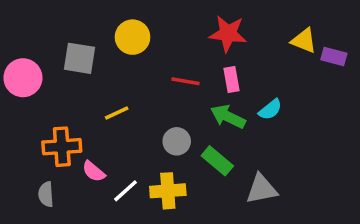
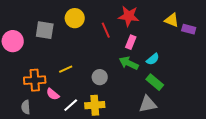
pink rectangle: (231, 80) -> (131, 42), turned 32
red line: (186, 81) -> (106, 30), moved, turned 56
yellow line: (117, 113) -> (66, 69), moved
green rectangle: (217, 161) -> (155, 82), moved

